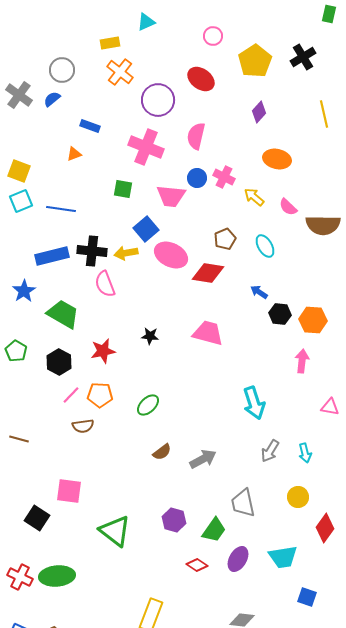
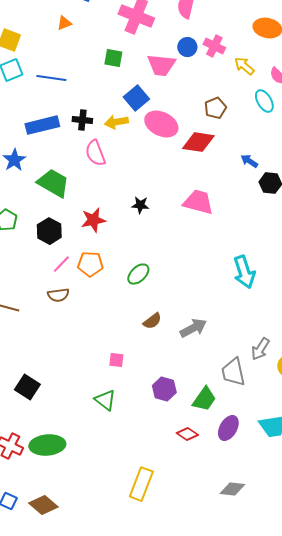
cyan ellipse: (265, 246) -> (264, 101), moved
black cross: (92, 251) -> (82, 120), size x0.7
brown semicircle: (83, 426) -> (58, 295), moved
gray arrow: (270, 451) -> (260, 349), moved
pink square: (69, 491) -> (116, 360), moved, size x0.6
green triangle: (115, 531) -> (105, 400), size x0.7

